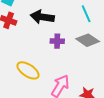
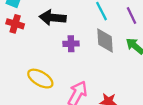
gray diamond: (88, 40) -> (105, 41), turned 55

